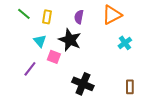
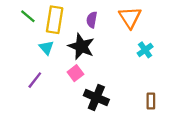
orange triangle: (112, 15) -> (130, 17), turned -35
yellow rectangle: (47, 17) -> (55, 20), size x1.6
pink square: (54, 57) -> (75, 73), moved, turned 32

